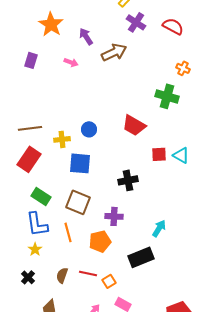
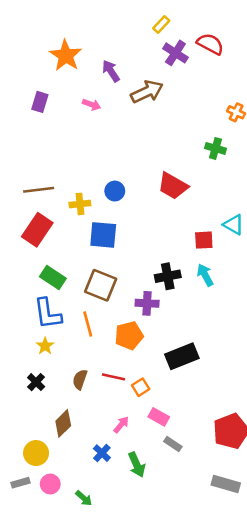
red semicircle: (173, 26) -> (210, 44), moved
green cross: (167, 96) -> (215, 148), size x0.7
red square: (159, 154) -> (204, 240), moved
black cross: (128, 180) -> (168, 276), moved
cyan arrow: (159, 228) -> (205, 275), moved, turned -60

